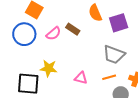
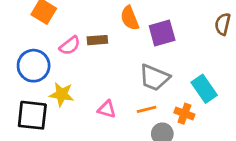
brown rectangle: (73, 29) -> (97, 40), turned -40
blue circle: (24, 34) -> (34, 66), moved

